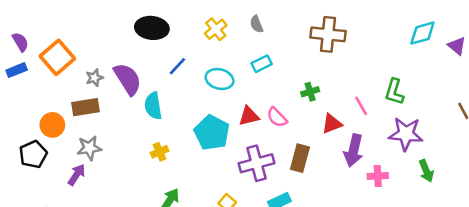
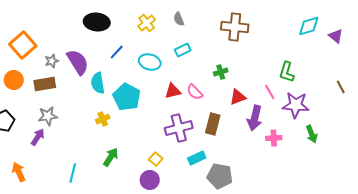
pink line: (361, 106) -> (270, 92), moved
orange circle: (52, 125) -> (14, 80), moved
cyan pentagon: (212, 133) -> (127, 97), moved

